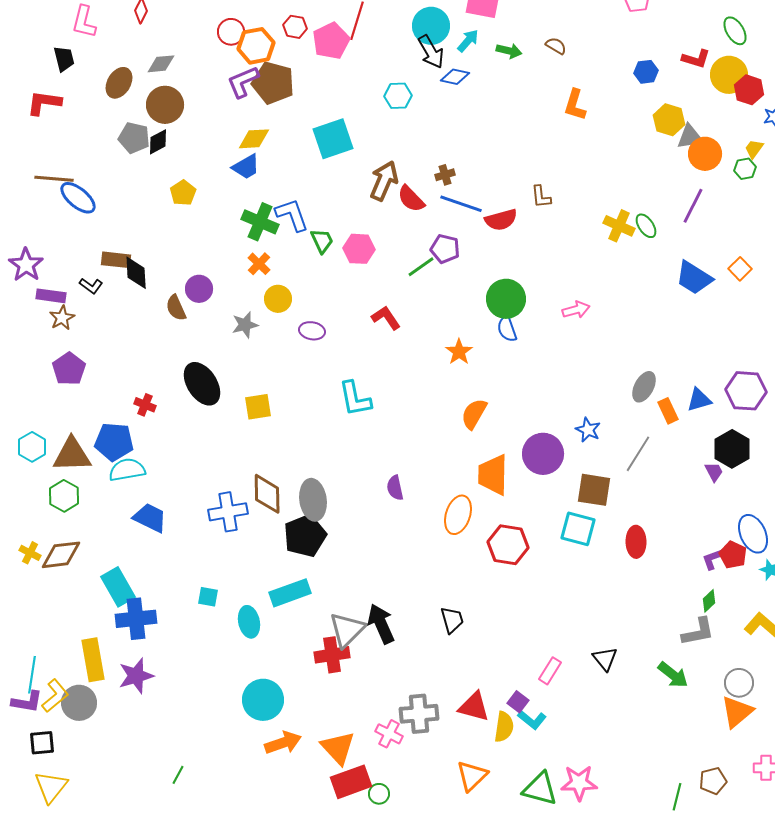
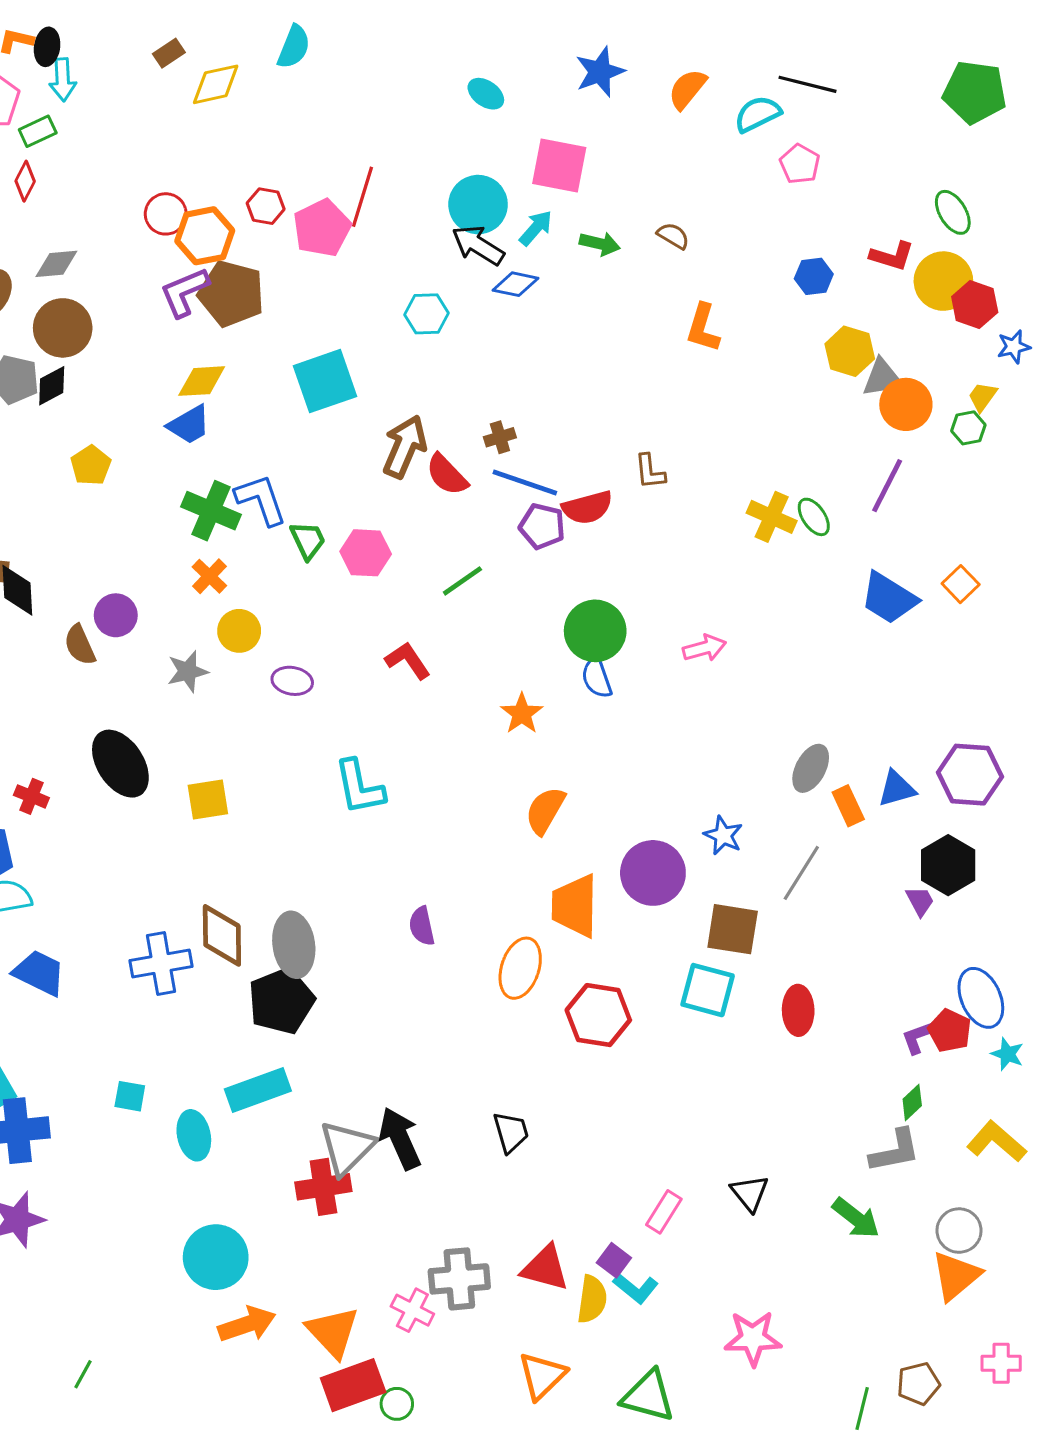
black arrow: (431, 52) -> (478, 245), turned 152
purple pentagon: (445, 249) -> (542, 526), moved
pink star: (579, 783) -> (753, 1338), moved

